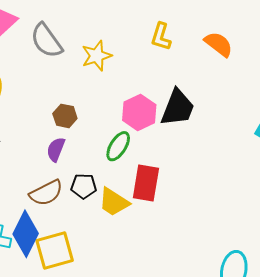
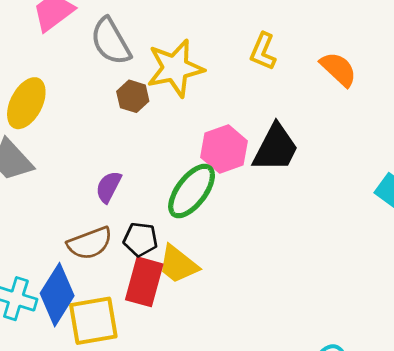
yellow star: (97, 56) -> (175, 68), size x1.4
brown hexagon: (65, 116) -> (133, 96), moved
green ellipse: (118, 146) -> (192, 191), size x1.4
red rectangle: (146, 183) -> (144, 282), moved

